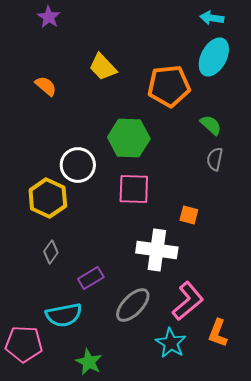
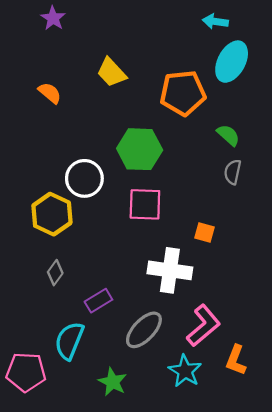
cyan arrow: (212, 18) -> (215, 22), moved
cyan semicircle: (64, 315) -> (69, 341), turned 123
green star: (89, 362) -> (113, 382), moved

